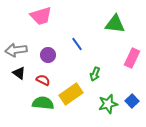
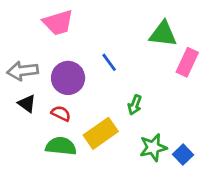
purple circle: (48, 55) -> (68, 78), size x1.5
pink rectangle: (132, 58) -> (187, 62), moved
blue square: (132, 101) -> (183, 155), moved

